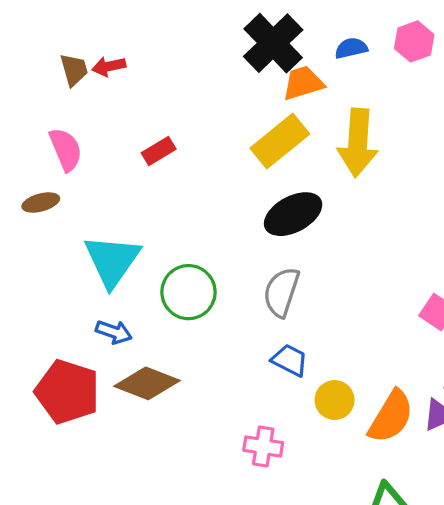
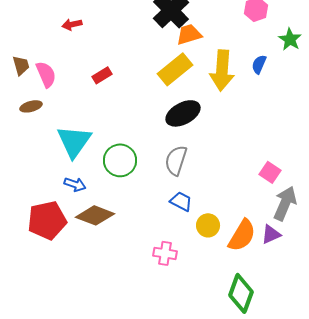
blue semicircle: (351, 48) -> (259, 64), moved, turned -54
brown trapezoid: (74, 70) -> (21, 65), moved
red pentagon: (67, 392) -> (47, 220), turned -30

